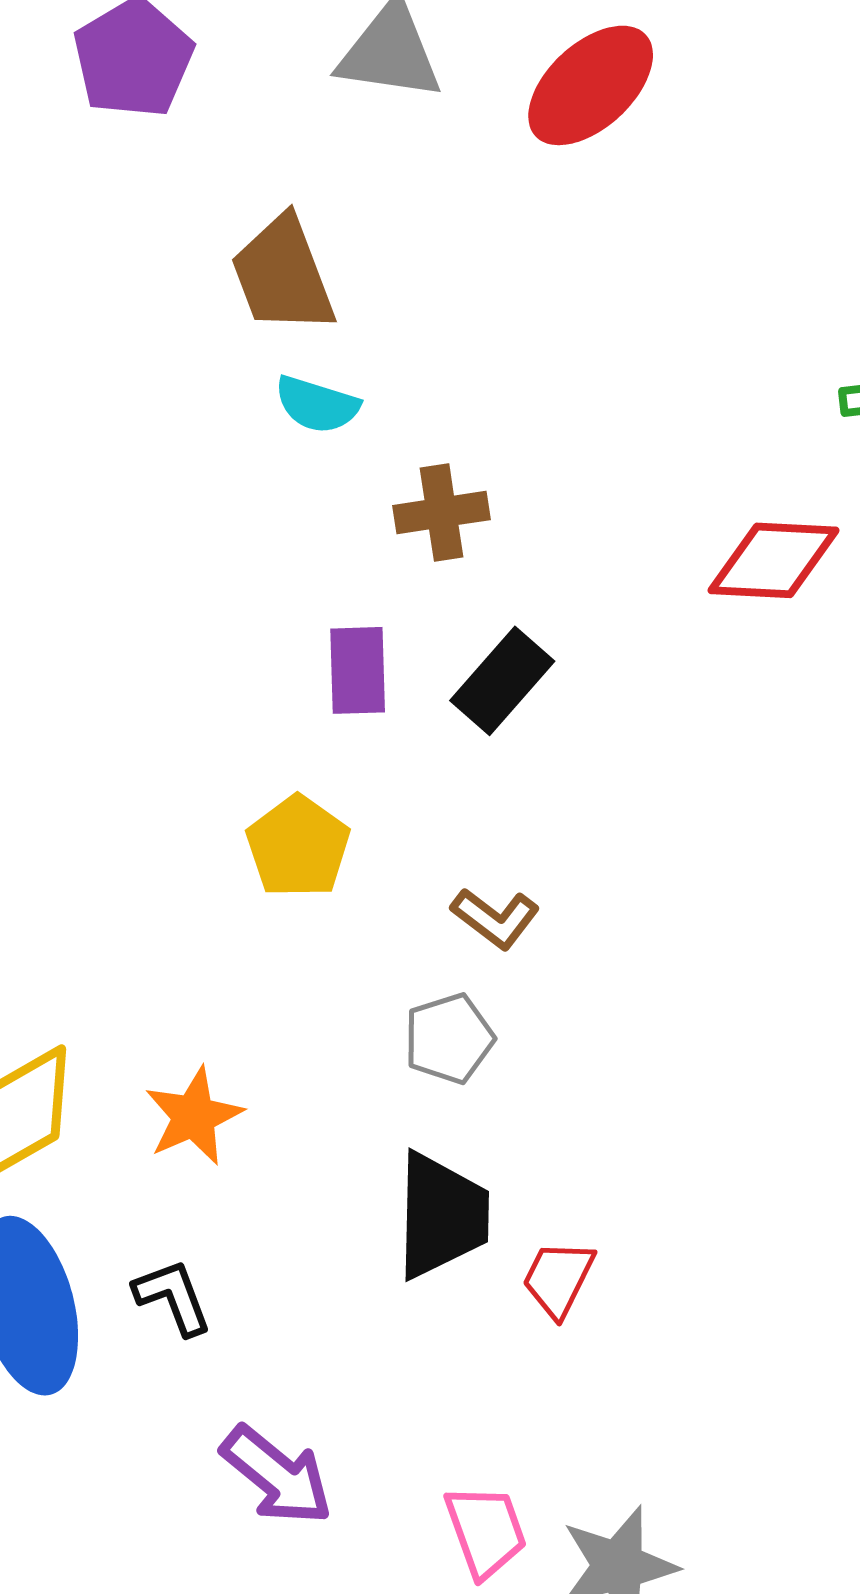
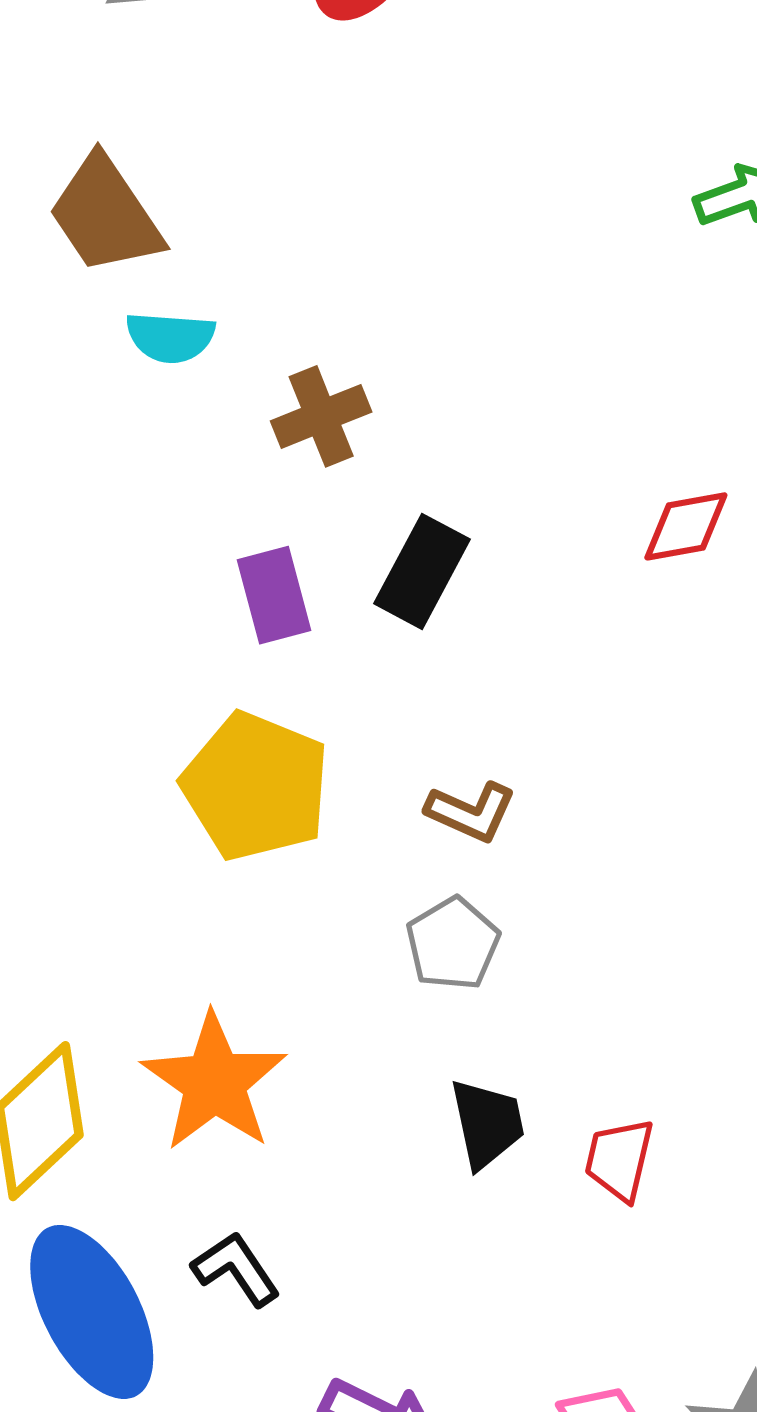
red diamond: (774, 560) -> (686, 526), moved, size x0.7
yellow pentagon: (298, 847) -> (256, 786), size x1.4
orange star: (194, 1116) -> (214, 1082), size x1.4
black trapezoid: (442, 1216) -> (487, 1124), size x0.7

